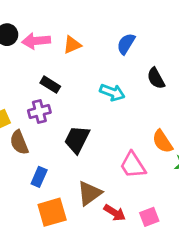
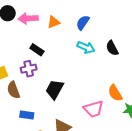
blue semicircle: (126, 44) -> (83, 23), moved
cyan arrow: (112, 92) -> (86, 47), moved
pink trapezoid: (133, 165) -> (93, 109), turned -75
blue rectangle: (39, 177) -> (27, 115), turned 72

